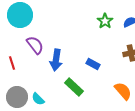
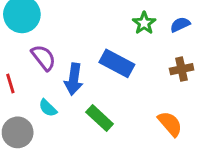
blue rectangle: (93, 64) -> (117, 63), moved, size x1.6
cyan semicircle: (38, 99) -> (48, 108), moved

